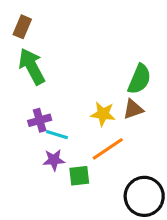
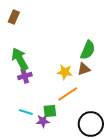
green arrow: (32, 66) -> (20, 59), moved
cyan line: (57, 135) -> (26, 112), moved
purple star: (54, 160) -> (43, 121), moved

